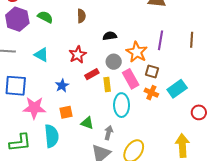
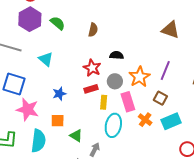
red star: (78, 55) -> (92, 68), moved, turned -30
brown square: (152, 71) -> (160, 98), moved

